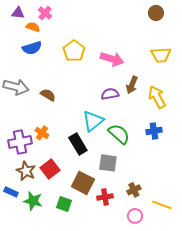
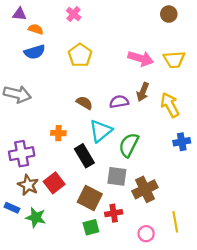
pink cross: (45, 13) -> (74, 14), moved
pink arrow: (112, 59) -> (141, 58), moved
brown semicircle: (48, 95) -> (84, 103), moved
blue cross: (154, 131) -> (182, 142), moved
orange cross: (42, 133) -> (58, 133), moved, turned -32
green semicircle: (119, 134) -> (129, 145), turned -105
brown cross: (134, 190) -> (145, 189), moved, size x1.6
green square: (64, 204) -> (91, 227), moved, turned -35
yellow line: (162, 205) -> (175, 222), turned 60

